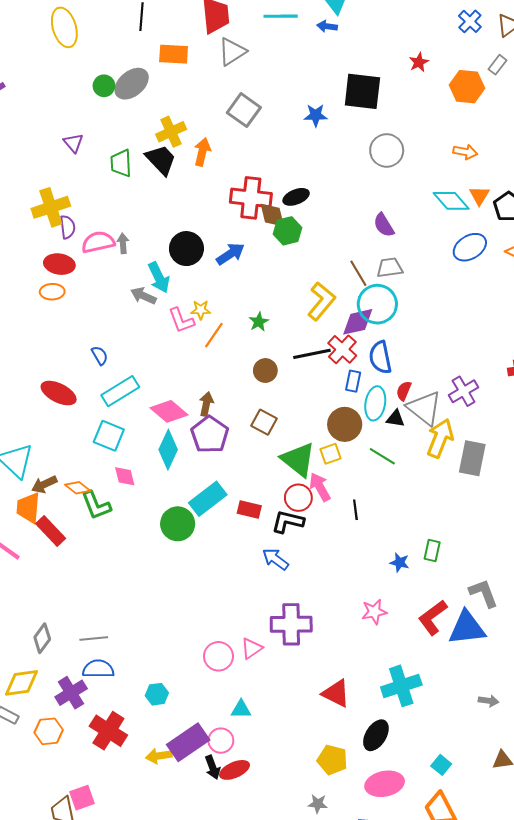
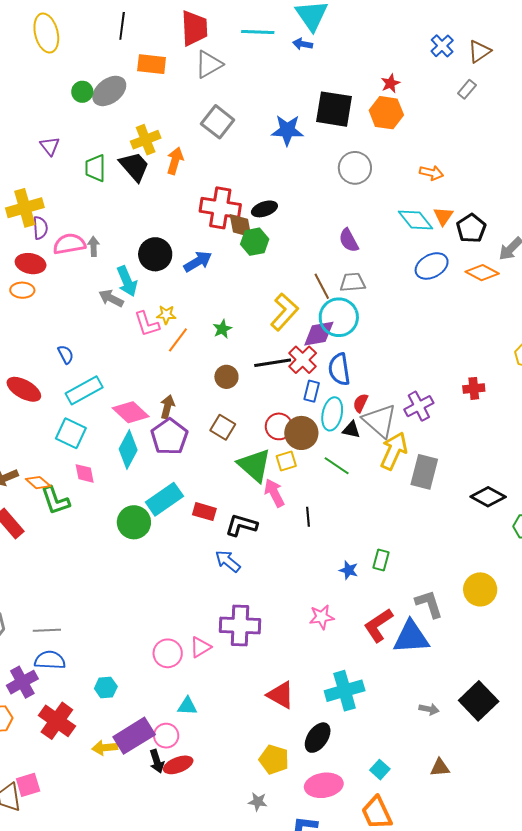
orange hexagon: (467, 87) -> (386, 113), moved
blue star: (316, 115) -> (287, 130), size x1.4
red circle: (298, 498) -> (279, 426), moved

